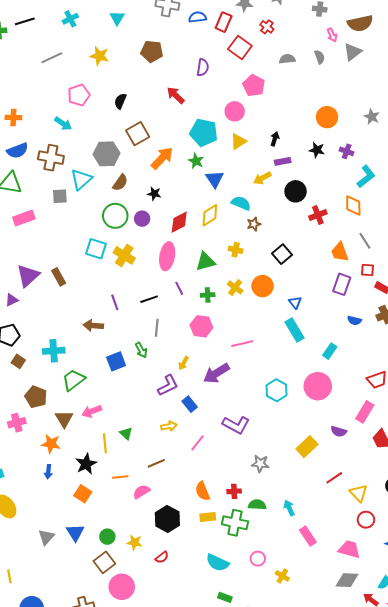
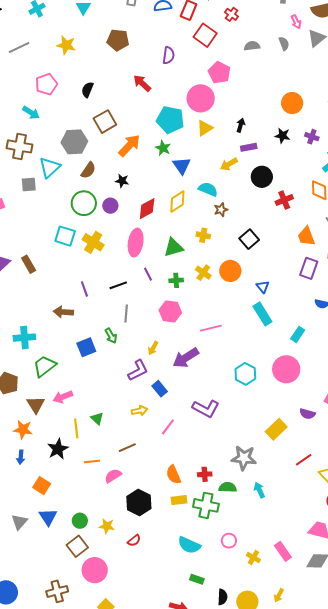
pink circle: (235, 111) -> (201, 98), size x1.4
gray star: (260, 464) -> (244, 458), moved, size x1.4
orange square: (83, 494) -> (42, 486), moved
pink rectangle: (308, 536) -> (283, 551), moved

